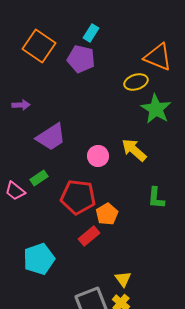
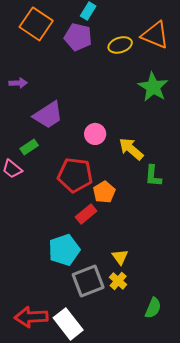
yellow ellipse: (136, 82) -> (120, 45), moved
yellow arrow: (134, 150) -> (131, 149), moved
green rectangle: (39, 178) -> (29, 147), moved
cyan pentagon: (39, 259) -> (64, 250), moved

